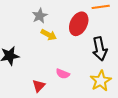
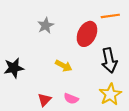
yellow arrow: (49, 35) -> (64, 66), moved
pink semicircle: (63, 74) -> (71, 99), moved

